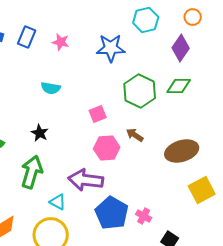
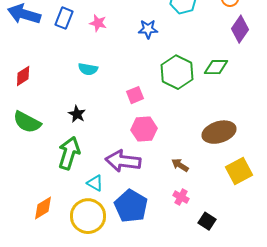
blue star: (111, 48) -> (148, 29), size x0.7
purple diamond: (181, 48) -> (240, 29), moved
brown arrow: (135, 135) -> (180, 165), moved
blue pentagon: (112, 213) -> (131, 206), moved

